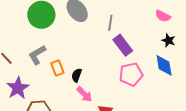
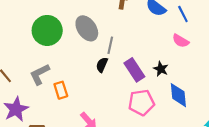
gray line: (110, 23) -> (110, 45), moved
black star: (169, 40) -> (161, 69), moved
black semicircle: (77, 75) -> (102, 65), moved

